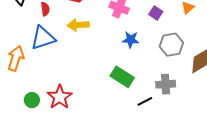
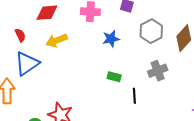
green rectangle: (122, 77) -> (114, 77), size x0.6
black line: (145, 101) -> (134, 96), moved, turned -49

